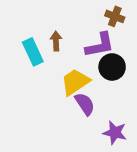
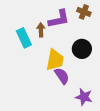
purple L-shape: (100, 45) -> (59, 19), moved
yellow trapezoid: (75, 82) -> (55, 60), turned 135

